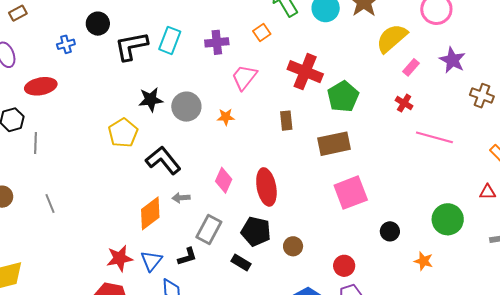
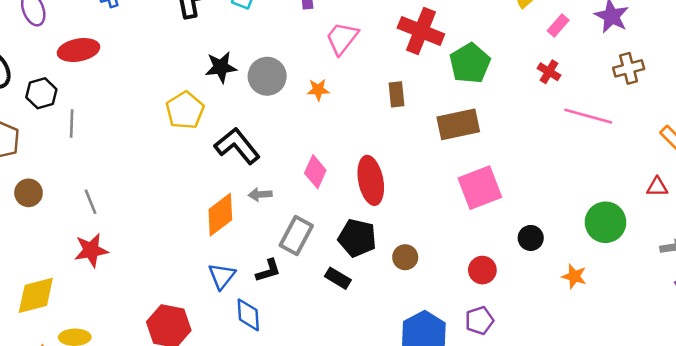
brown cross: (482, 96) -> (629, 68), moved, turned -35
red star: (120, 258) -> (91, 250), moved
red circle: (344, 266) -> (482, 270), moved

